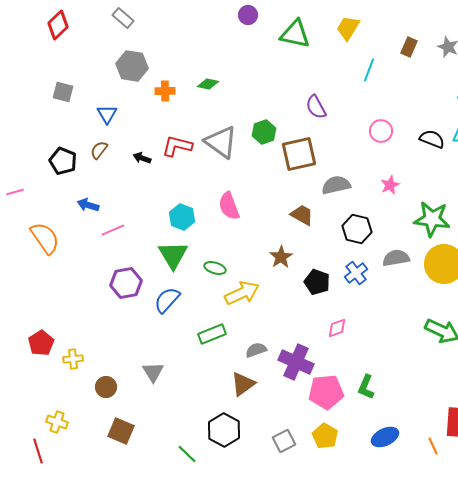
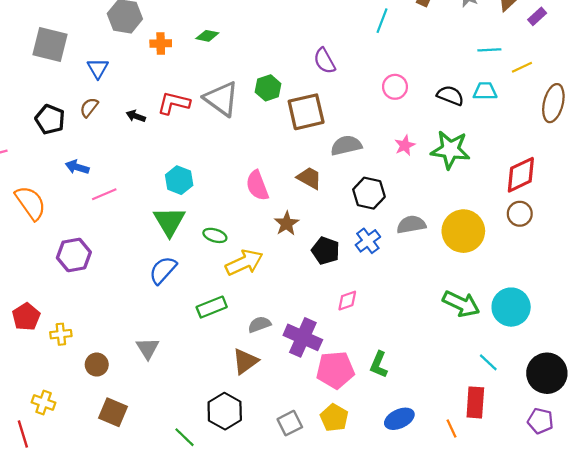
gray square: (63, 92) -> (50, 45), size x1.6
pink semicircle: (229, 206) -> (257, 186), moved
green star: (432, 219) -> (450, 150), moved
purple hexagon: (126, 283) -> (74, 255), moved

